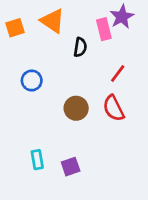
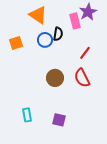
orange square: (15, 28) -> (16, 43), moved
blue circle: (32, 80) -> (45, 40), moved
purple square: (71, 167) -> (59, 120), moved, turned 32

